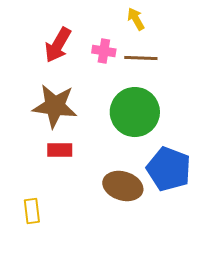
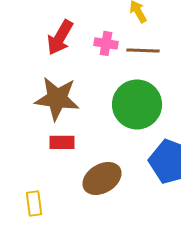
brown ellipse: (123, 186) -> (102, 178), moved, turned -48

